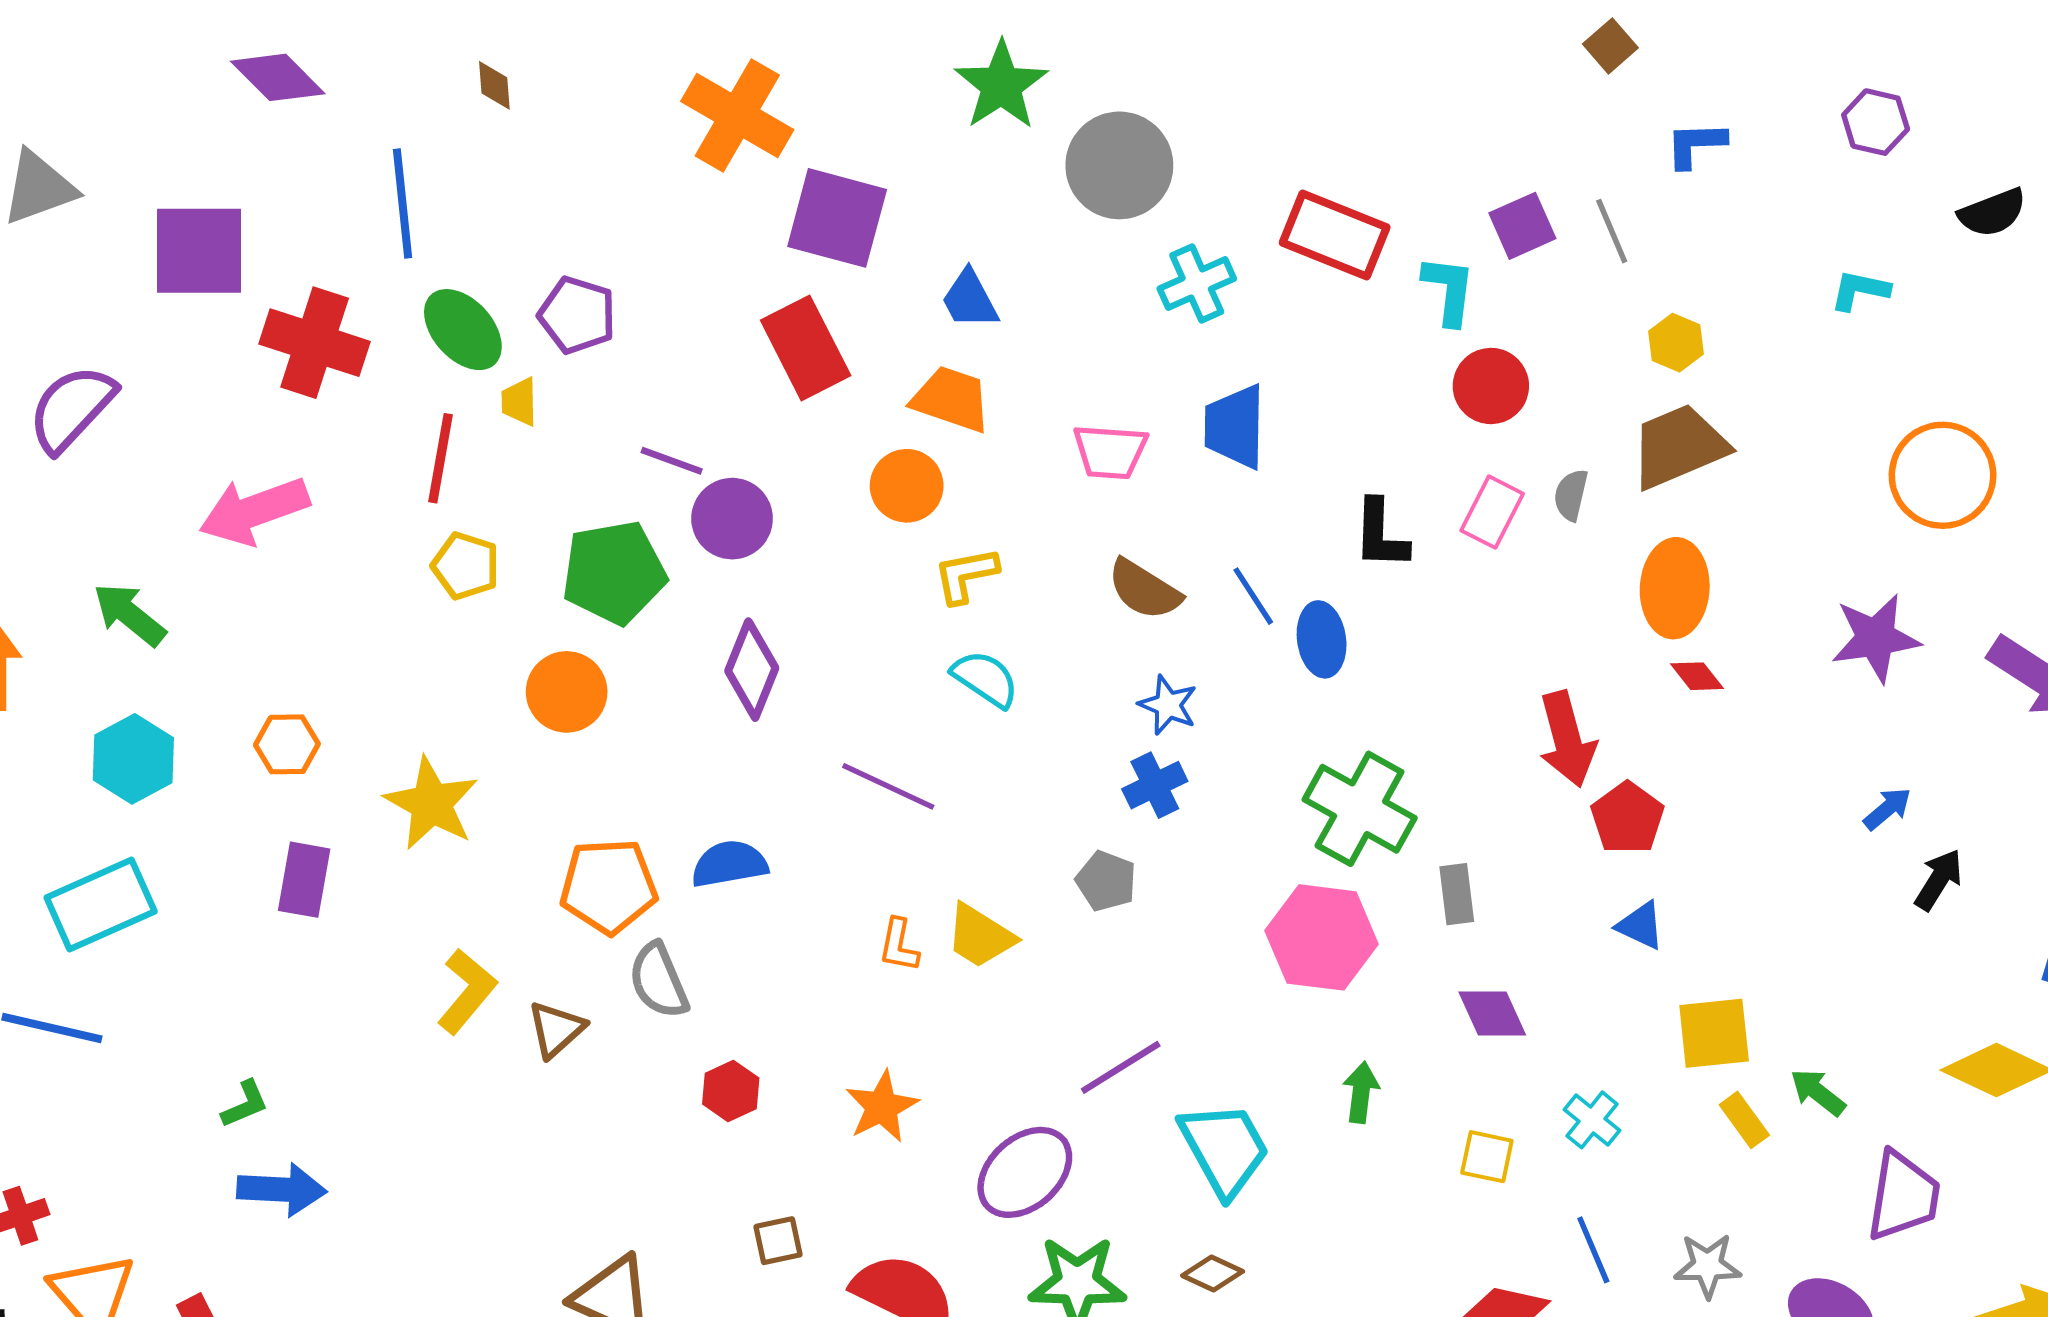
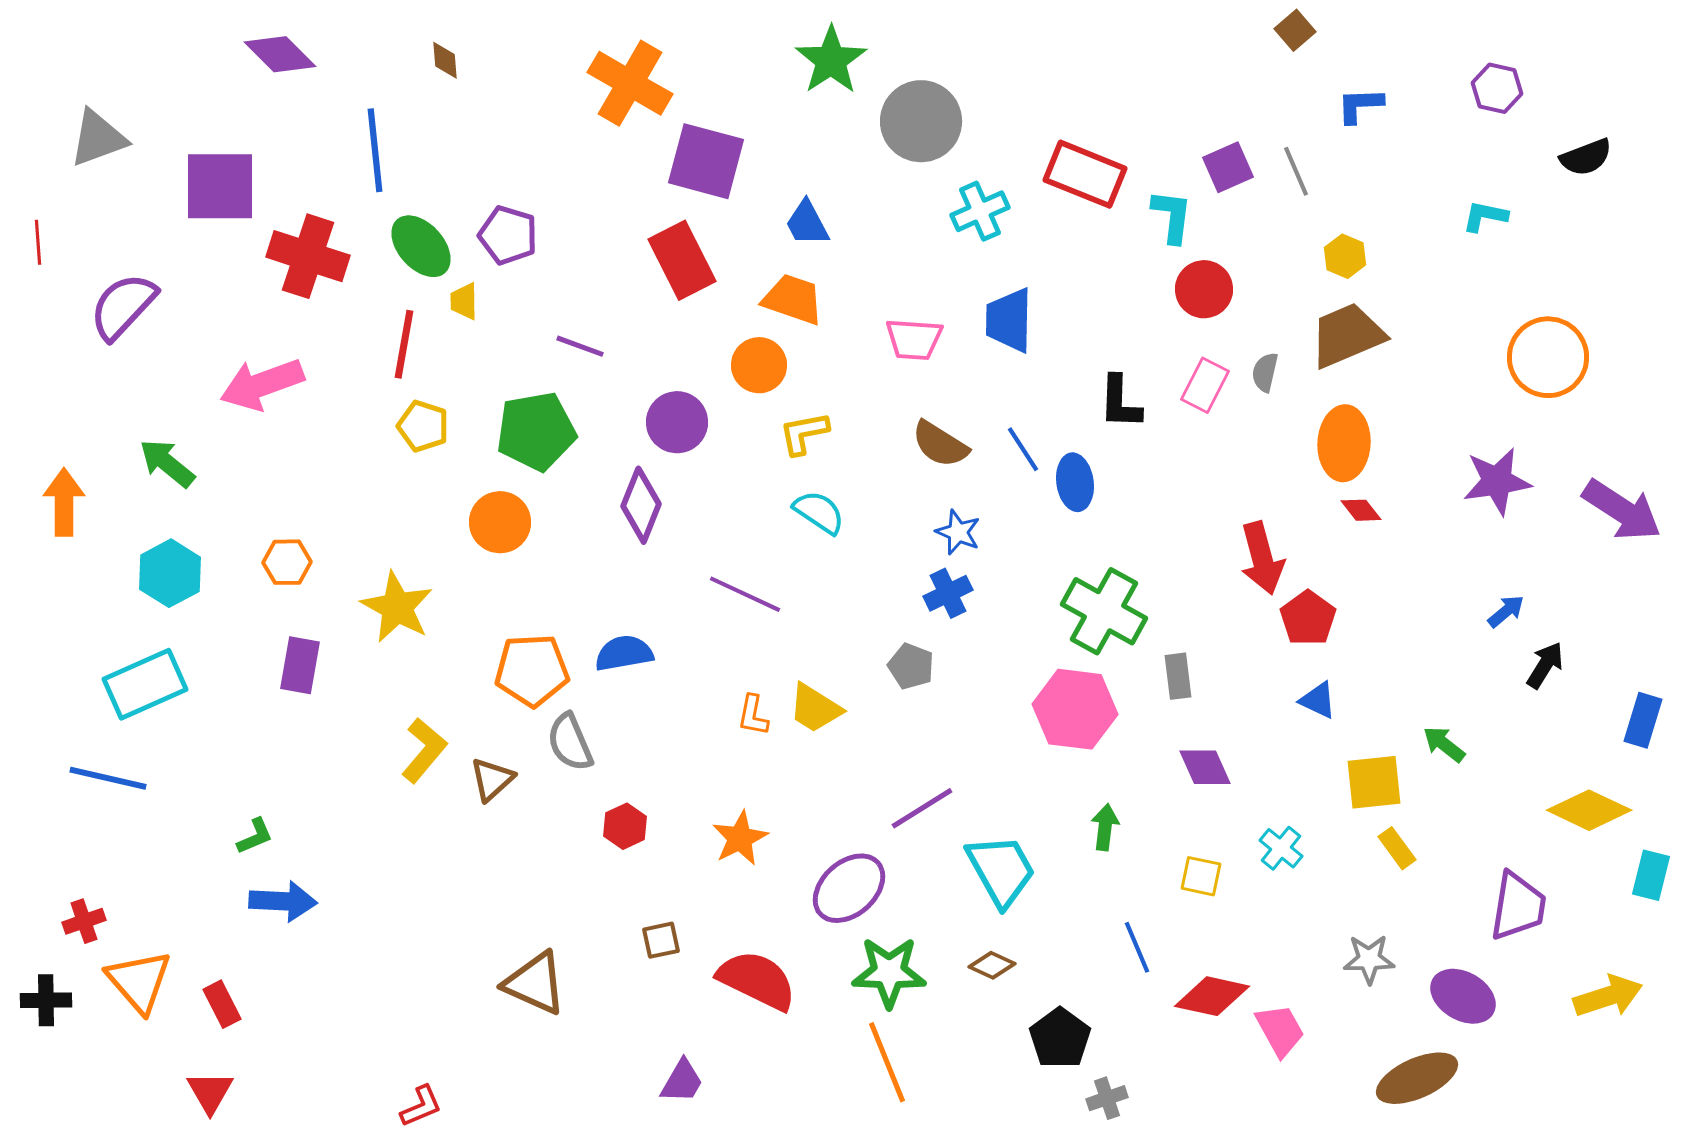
purple circle: (732, 519) -> (677, 422), moved
green arrow: (1818, 1092) -> (1444, 744), moved
blue line: (1593, 1250) -> (1137, 947), moved

